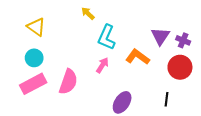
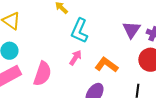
orange L-shape: (138, 57) -> (106, 65), moved

